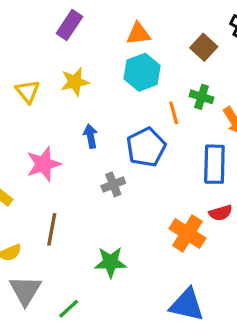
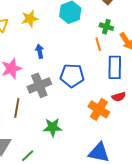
orange line: (174, 113) -> (98, 44), moved
blue pentagon: (146, 147) -> (72, 76), moved, turned 30
gray cross: (113, 184) -> (39, 85), moved, size x1.6

